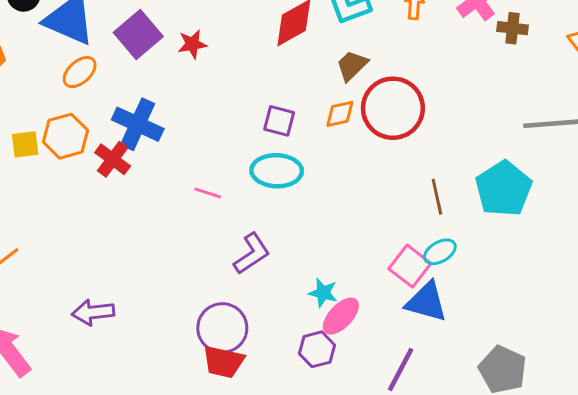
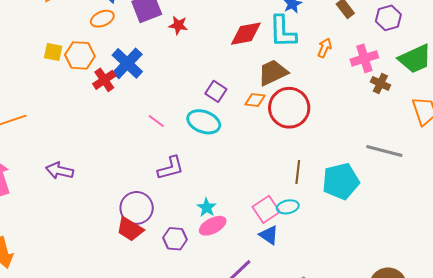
brown trapezoid: (352, 66) -> (273, 73), size x1.4
blue triangle: (427, 302) -> (269, 235), size x0.7
purple hexagon: (317, 349) -> (175, 239), moved

